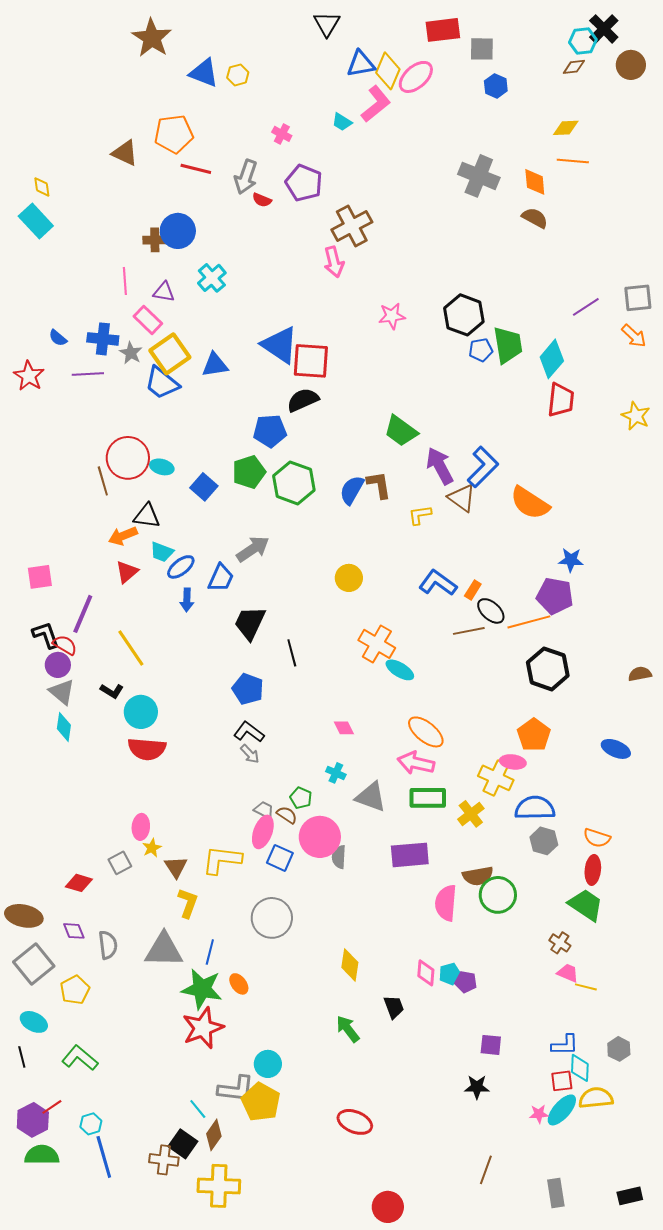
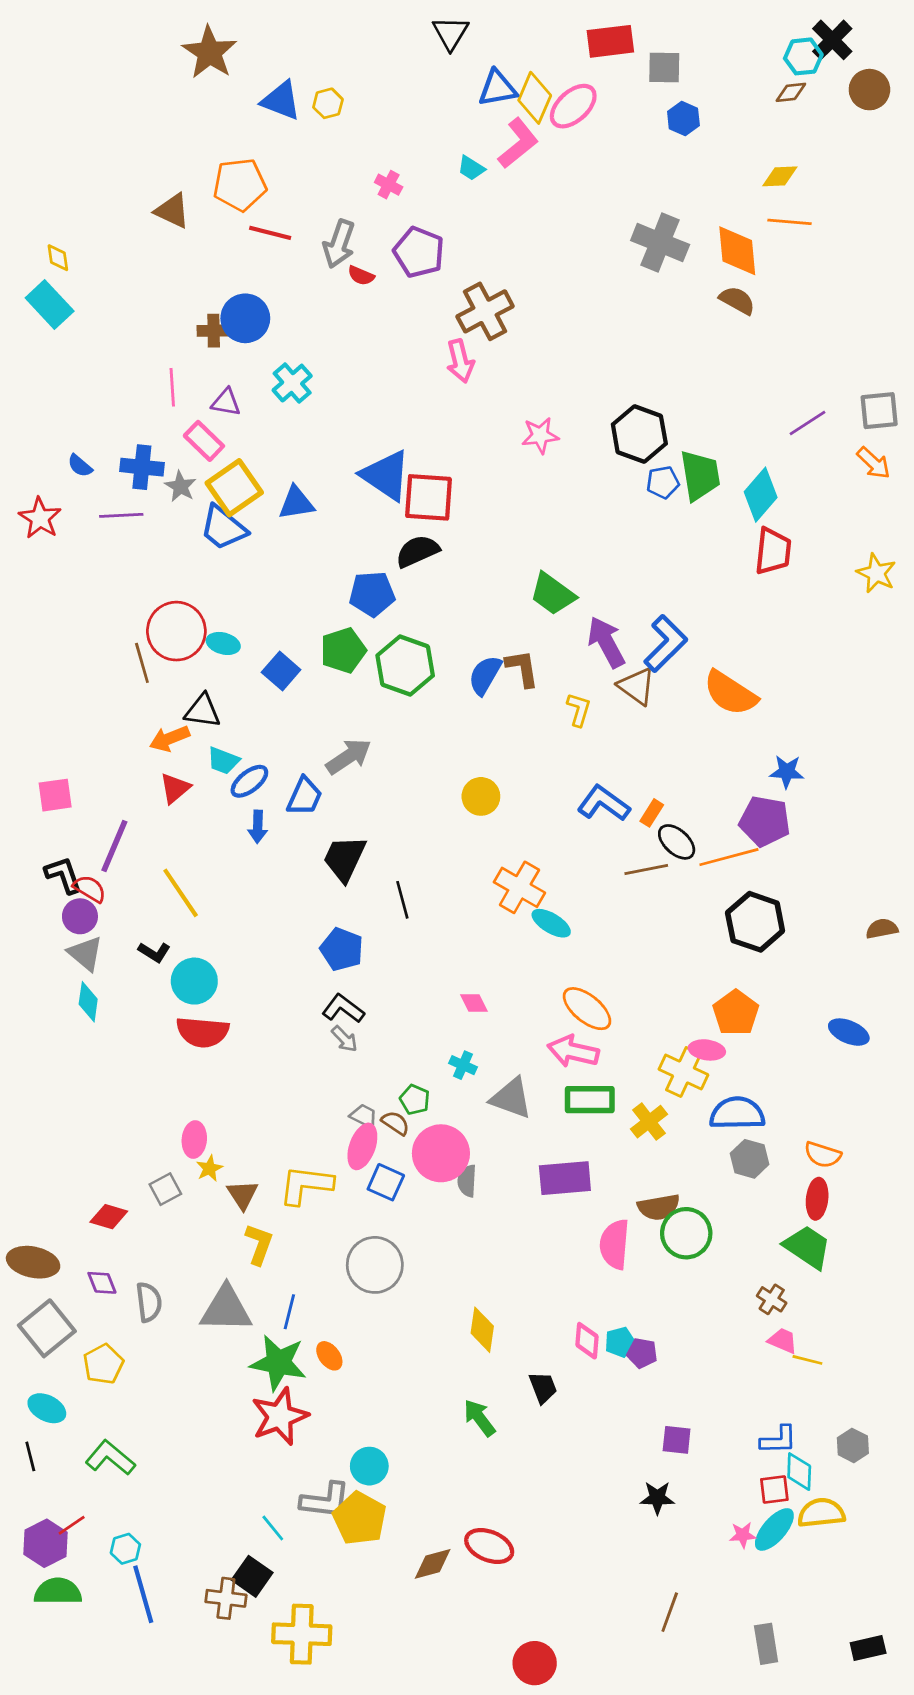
orange diamond: (535, 182) -> (737, 251), size x1.4
yellow L-shape: (420, 515) -> (579, 710), turned 115
brown diamond: (214, 1135) -> (433, 1564), moved, turned 40

